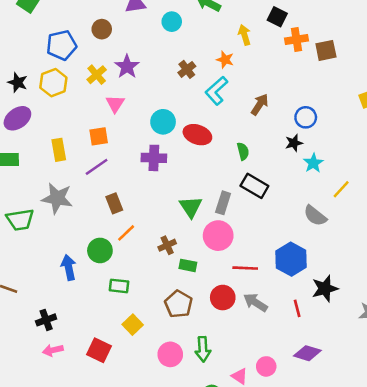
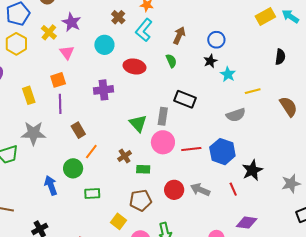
cyan circle: (163, 122) -> (104, 45), moved
green semicircle: (243, 151) -> (171, 61), moved
purple line: (97, 167) -> (60, 104), turned -48
yellow line: (341, 189) -> (253, 91), turned 42
gray semicircle: (315, 216) -> (236, 115), turned -48
red line: (245, 268) -> (191, 149), moved
brown pentagon: (178, 304) -> (141, 200), turned -30
yellow square: (133, 325) -> (119, 221), moved

